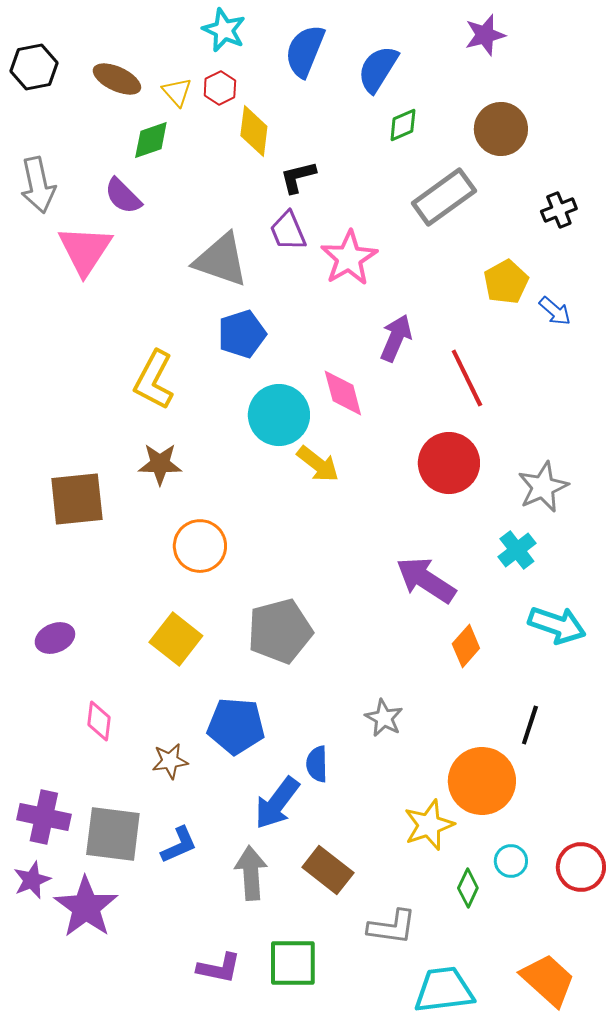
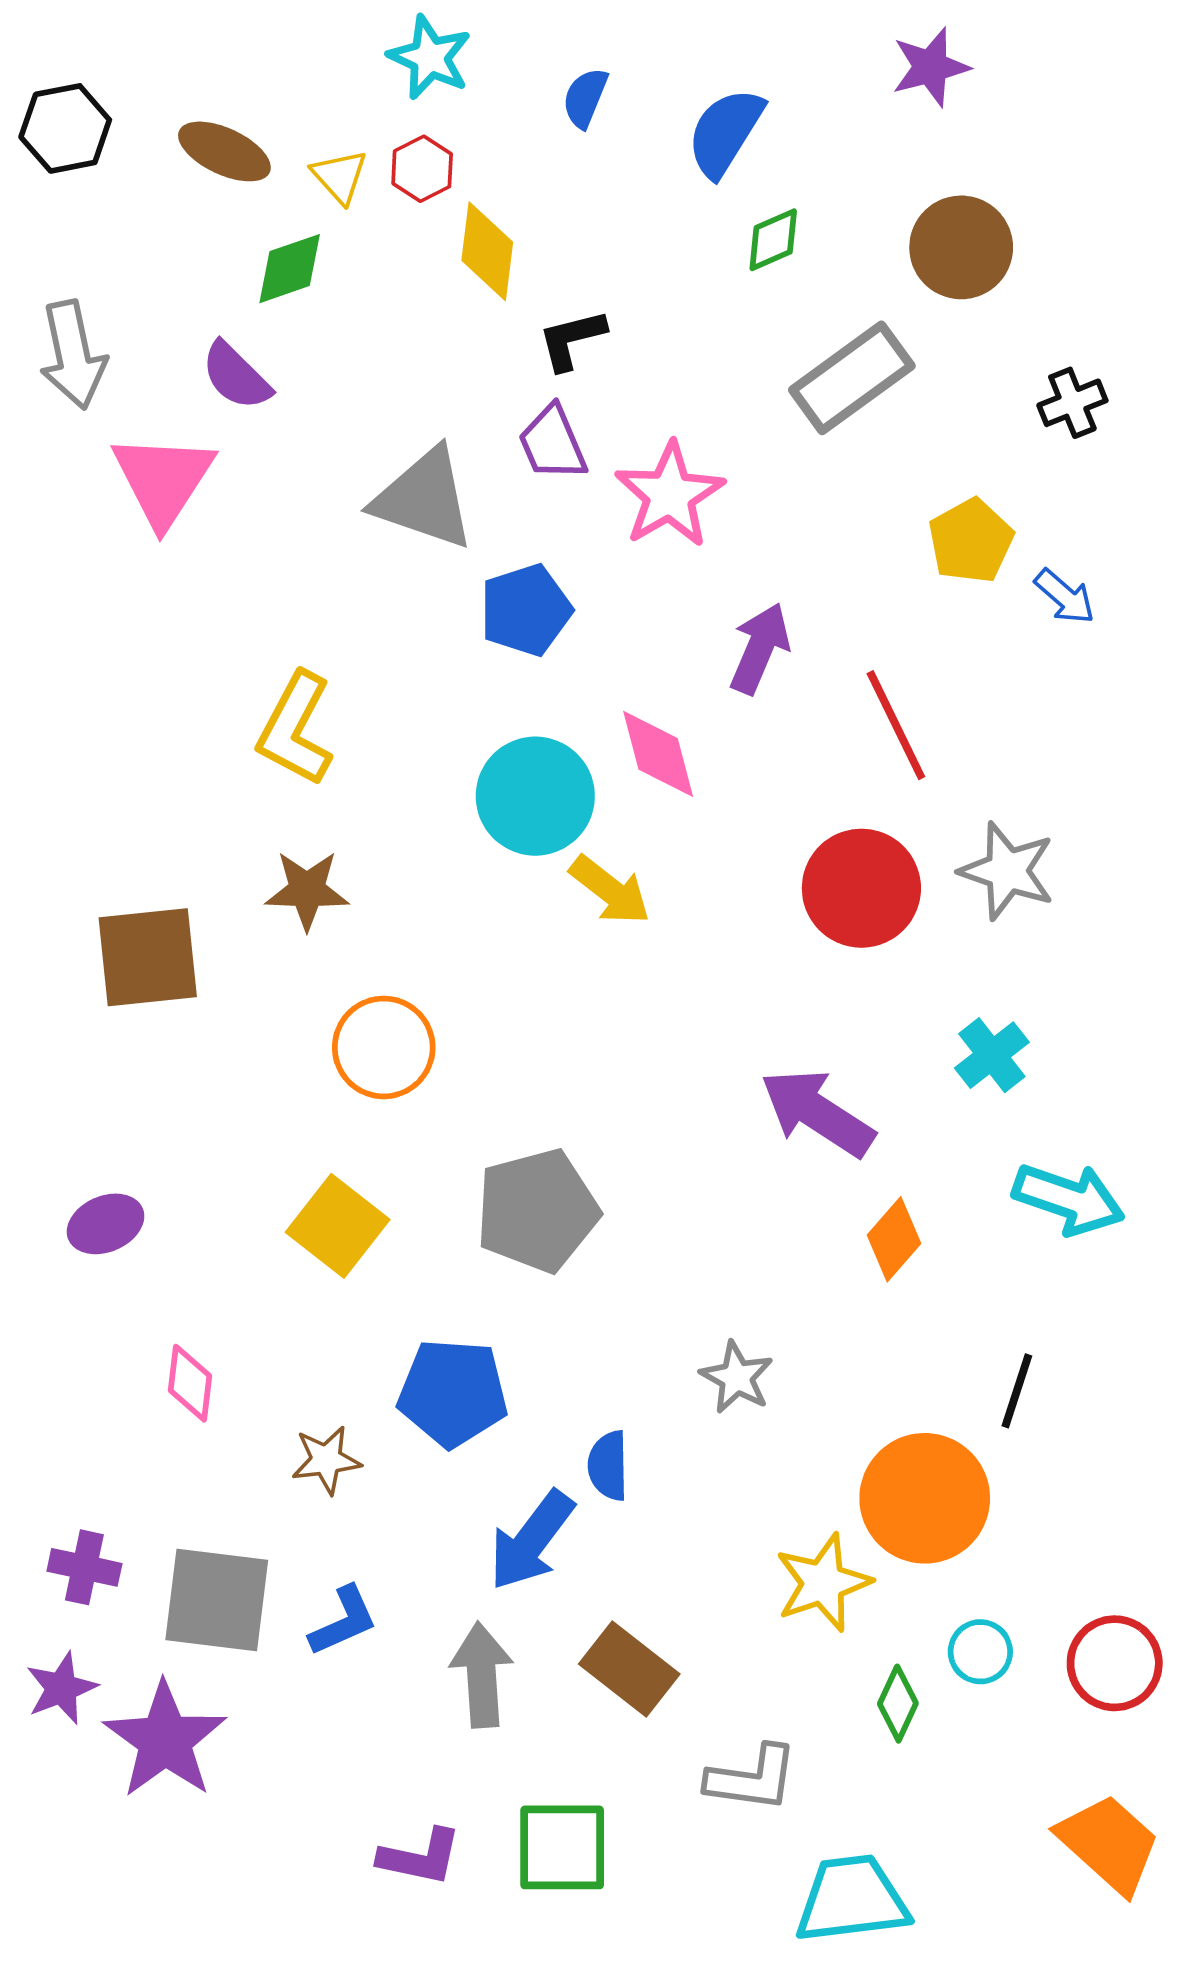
blue semicircle: (305, 51) -> (585, 98), size x0.6
blue pentagon: (242, 334) -> (526, 610), moved
gray star: (543, 487) -> (1007, 871), moved, turned -30
purple cross: (44, 817) -> (84, 1567), size x0.7
orange trapezoid: (548, 980) -> (1109, 1844), moved

